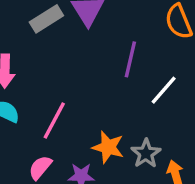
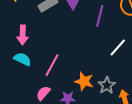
purple line: (130, 59) -> (100, 16), moved

